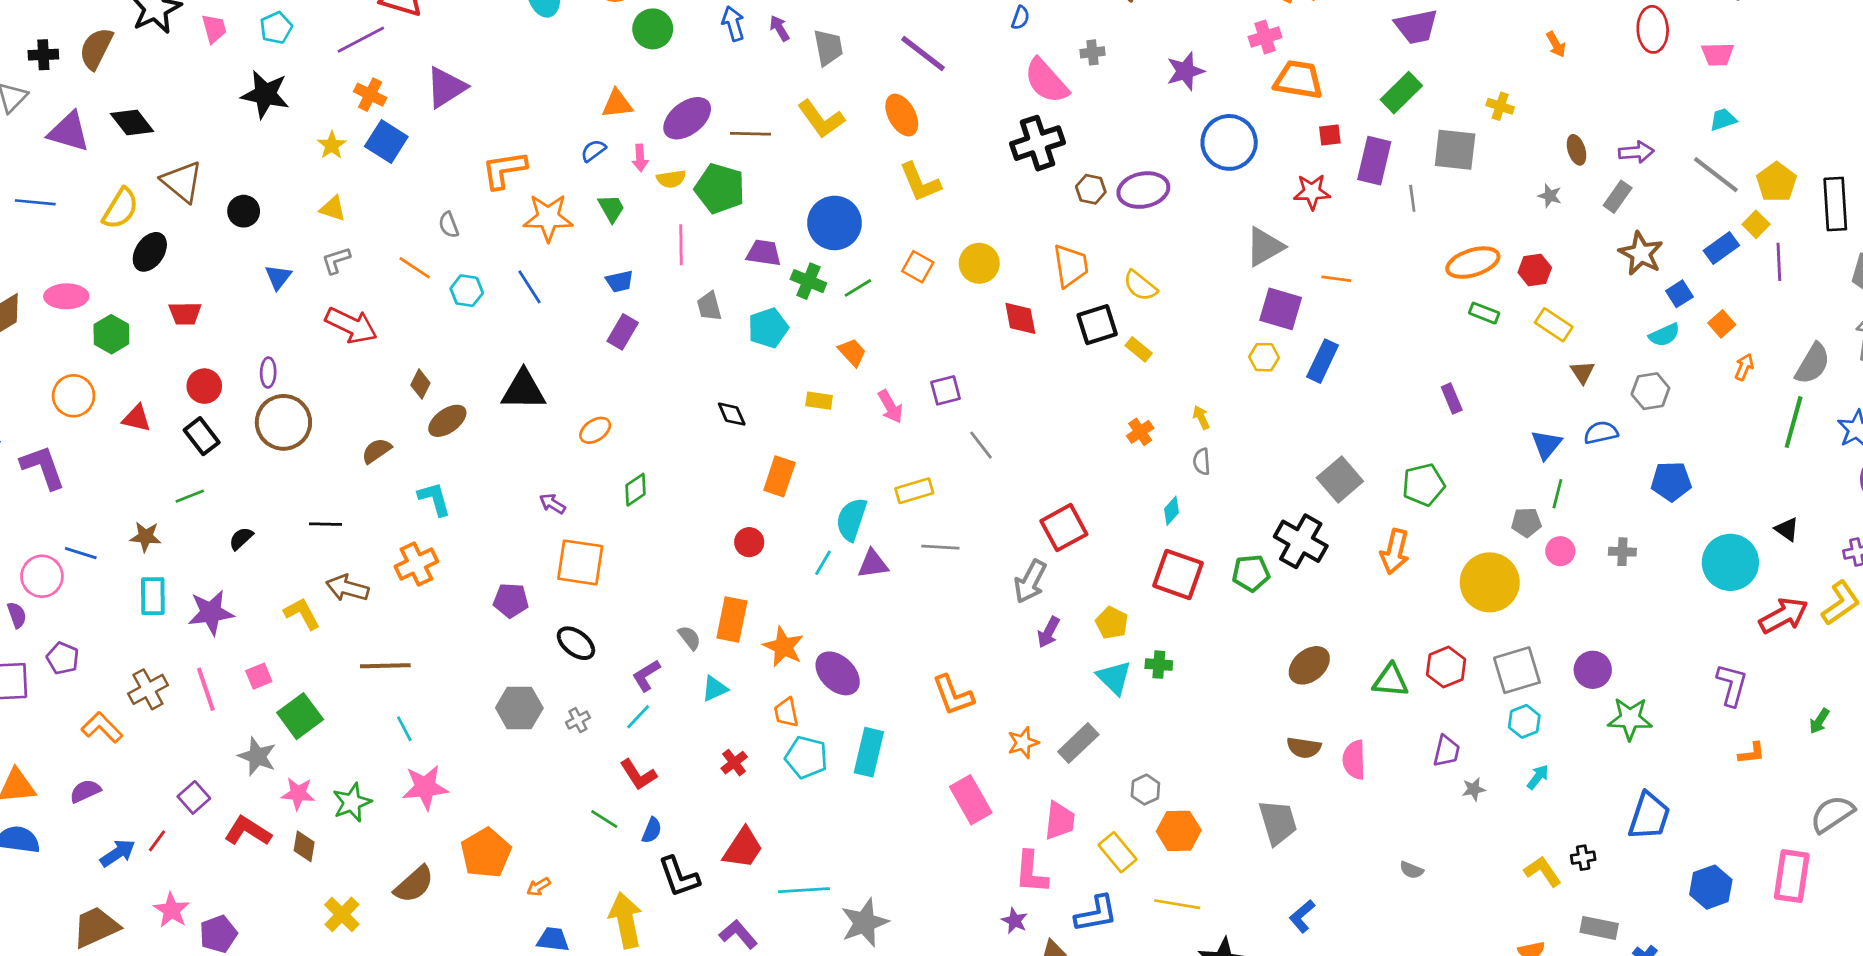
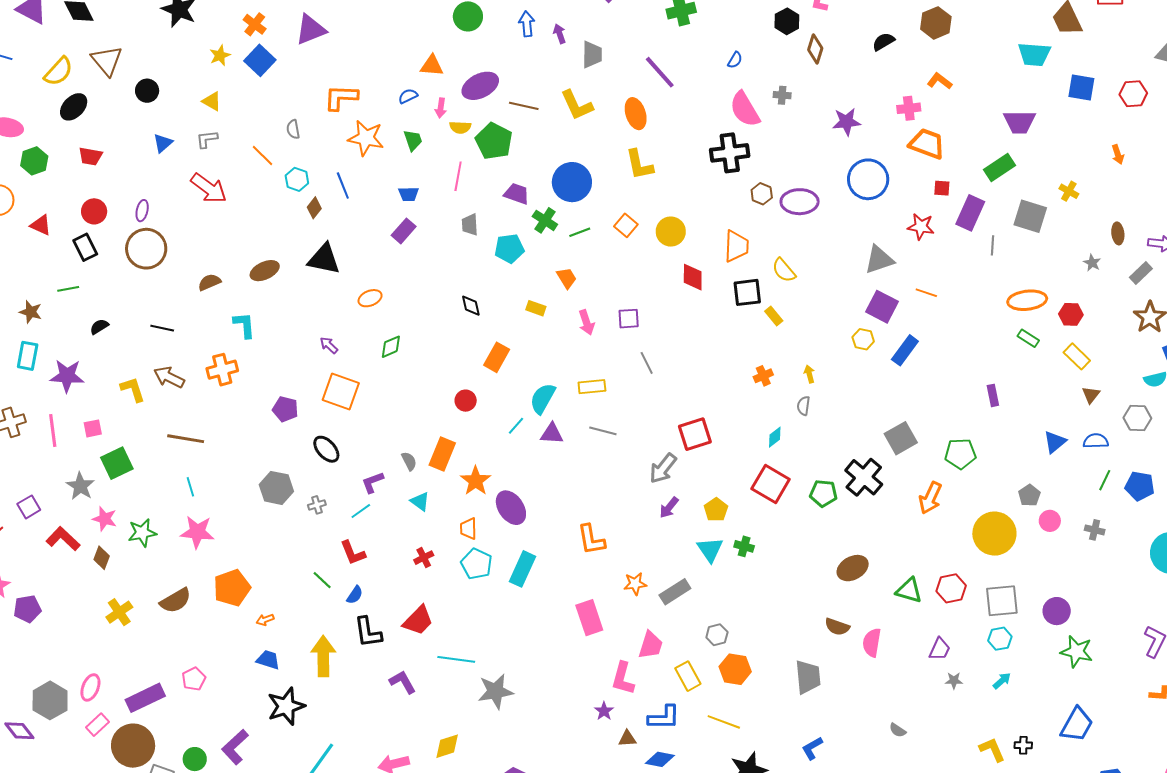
brown diamond: (420, 384) -> (314, 208), moved
green line: (1557, 494) -> (1105, 480), moved
gray pentagon: (1526, 522) -> (1029, 495), turned 30
cyan triangle: (715, 689) -> (420, 501), turned 50

